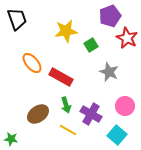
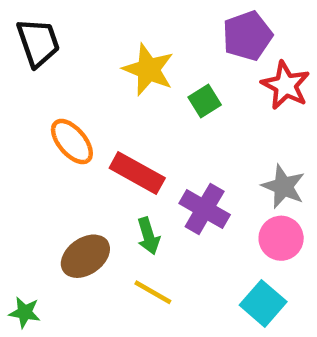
yellow star: (66, 31) -> (148, 70), turned 30
gray star: (109, 72) -> (283, 186), moved
purple cross: (91, 114) -> (205, 209), moved

